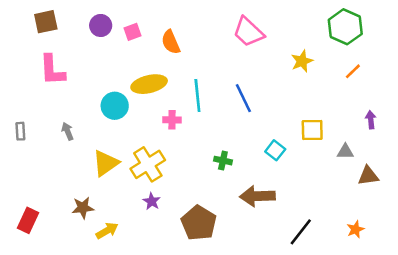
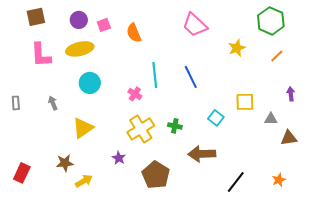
yellow ellipse: (149, 84) -> (80, 49), moved
pink cross: (172, 120) -> (135, 94), turned 32
yellow cross: (148, 164) -> (141, 129), moved

